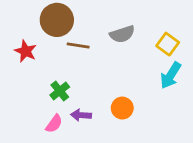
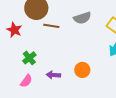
green cross: (60, 91) -> (29, 58), moved
pink semicircle: (54, 124) -> (26, 81), moved

